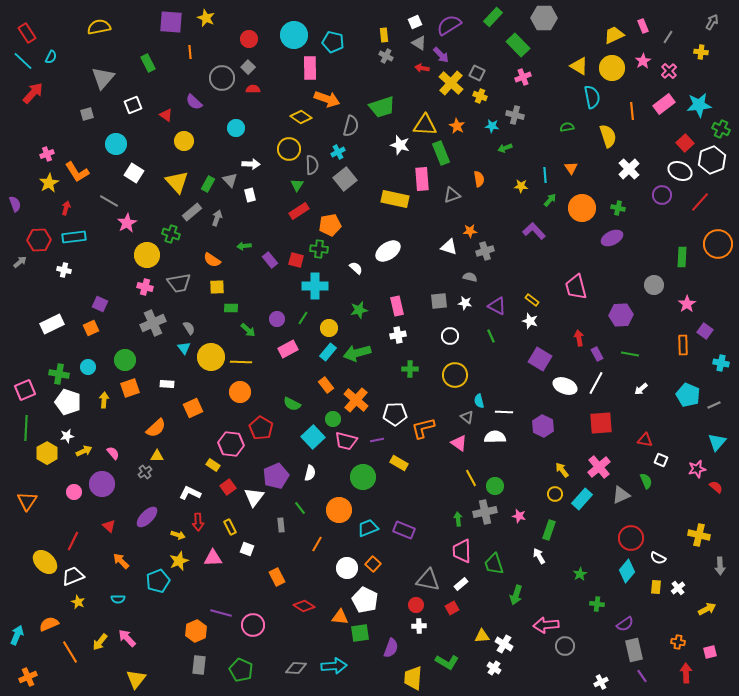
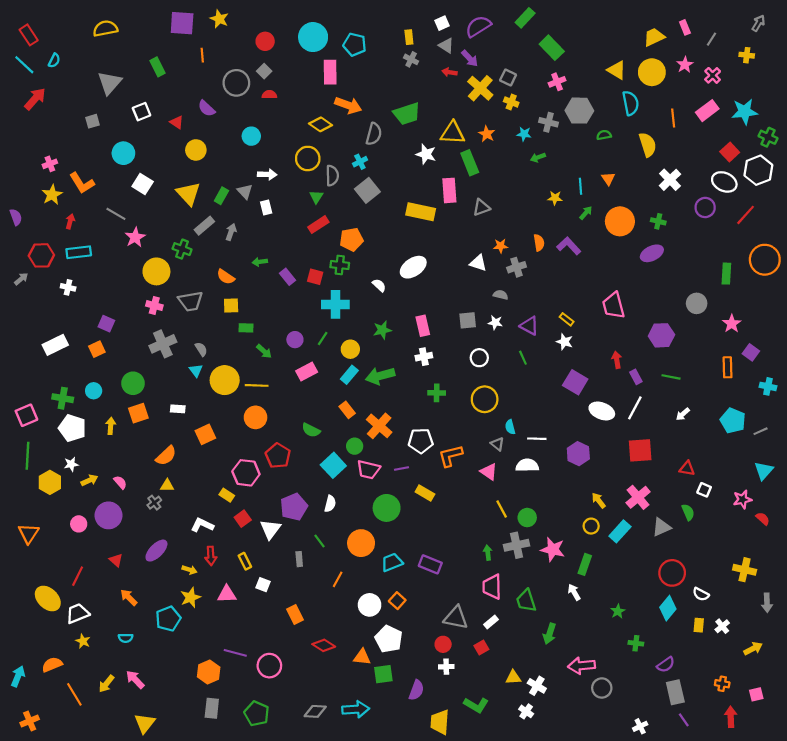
gray hexagon: (544, 18) -> (579, 111), moved
orange semicircle: (479, 179) -> (539, 243), moved
pink star: (519, 516) -> (553, 549), size x1.6

